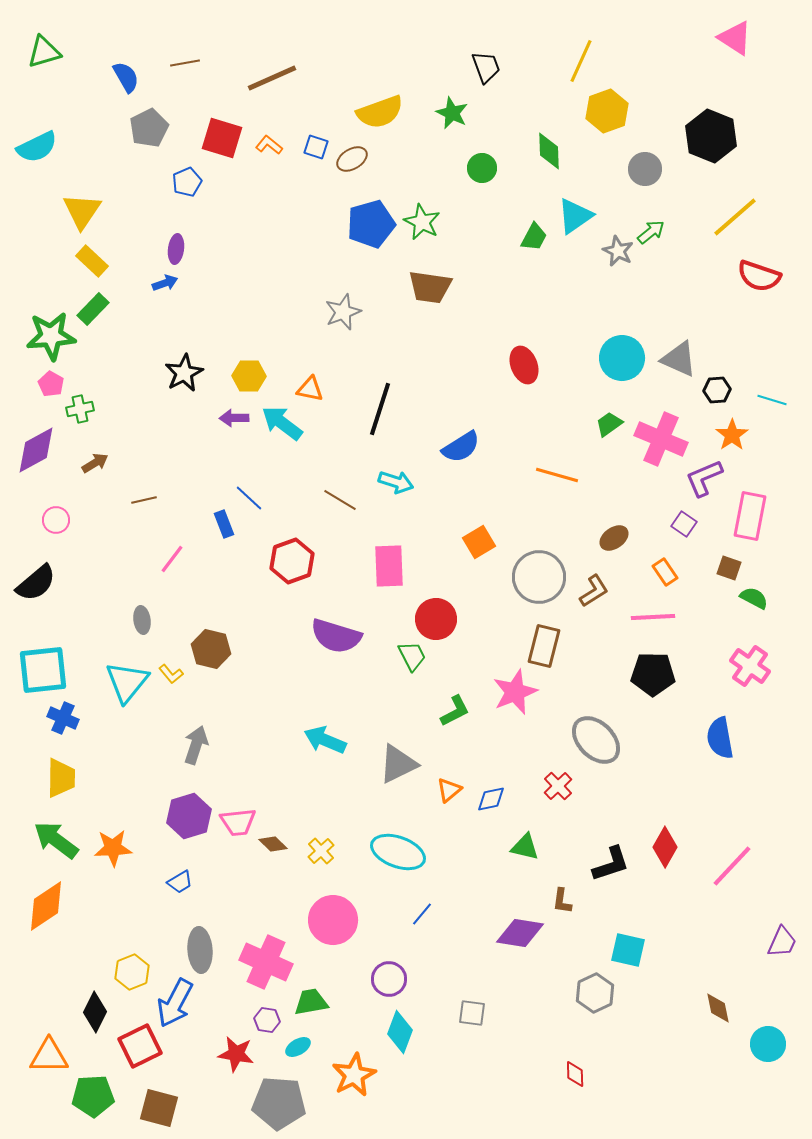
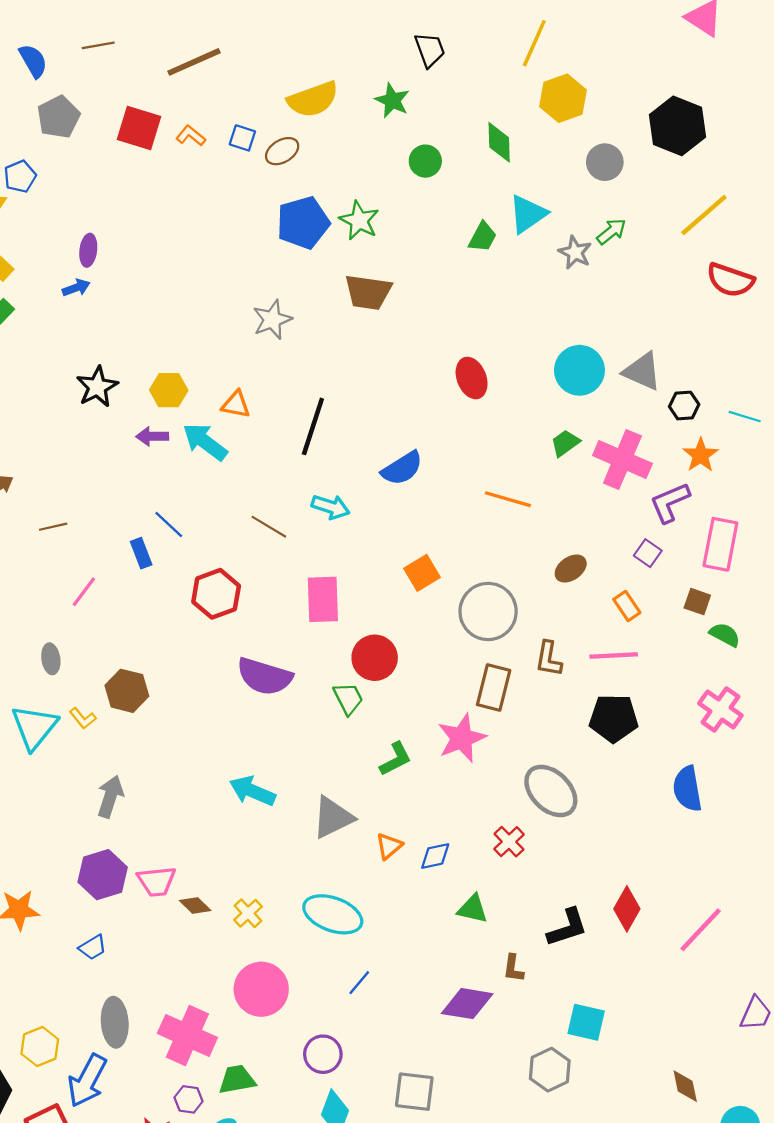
blue pentagon: (187, 182) -> (20, 176), moved
brown L-shape: (594, 591) -> (549, 659), moved, turned 132
gray square: (472, 1013) -> (414, 1092), size x1.4

